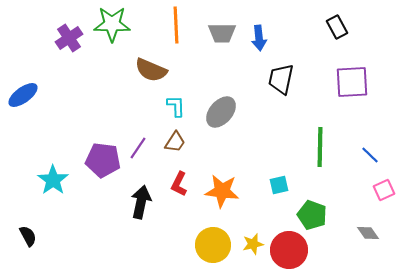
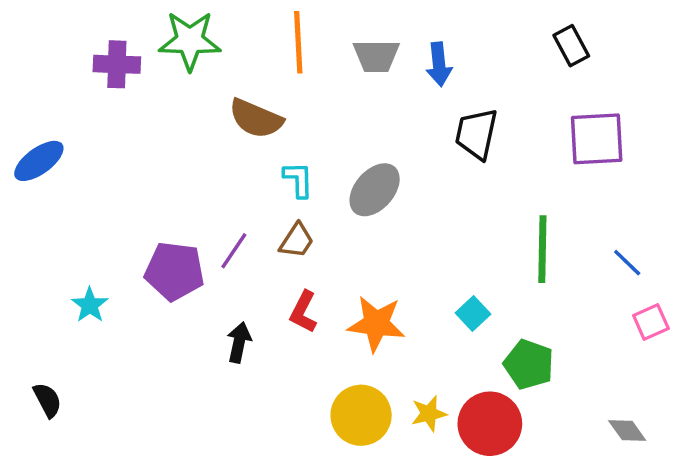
purple cross: (69, 38) -> (117, 64), turned 36
cyan star: (53, 180) -> (90, 305), size x0.7
cyan square: (279, 185) -> (473, 314), turned -30
black arrow: (141, 202) -> (239, 342), size x0.7
gray diamond: (368, 233) -> (627, 431), moved

